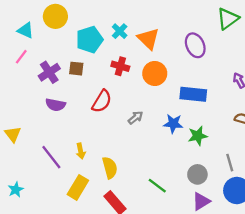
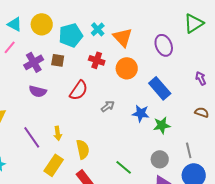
yellow circle: (55, 16) -> (42, 24), moved
blue rectangle: (193, 94) -> (160, 88), turned 40

